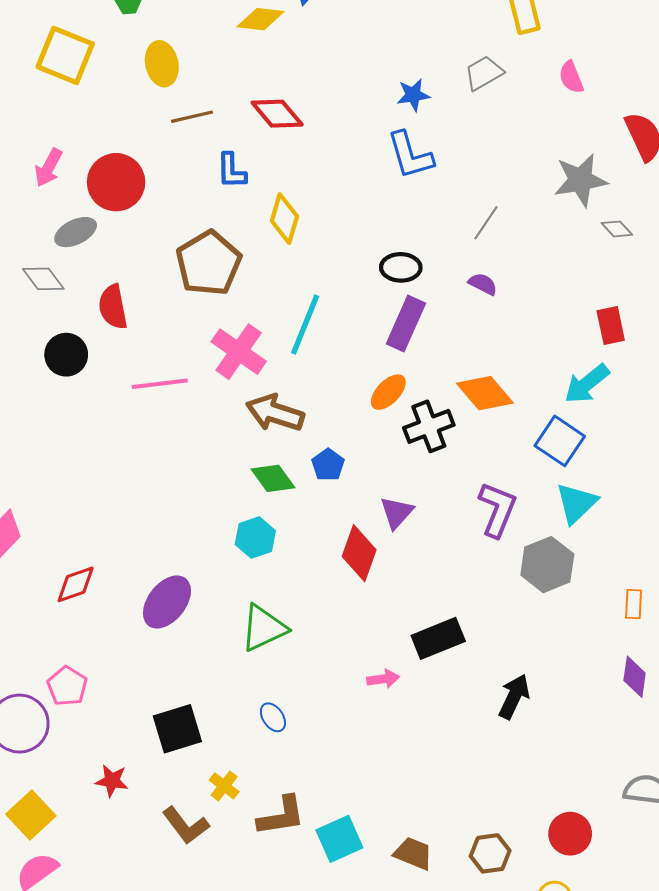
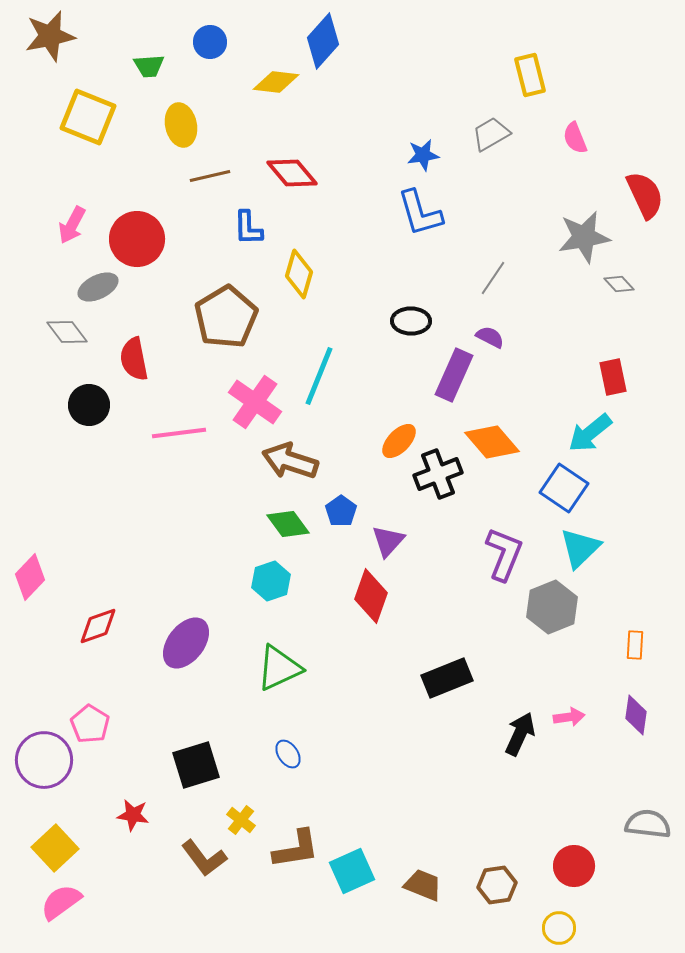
purple rectangle: (406, 323) -> (454, 375), moved
purple triangle: (397, 513) -> (388, 541), moved
pink arrow: (383, 679) -> (569, 717), moved

